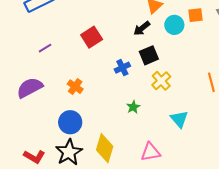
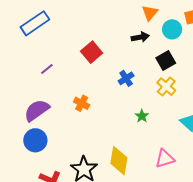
black arrow: (142, 28) -> (140, 37), turned -144
black square: (149, 55) -> (166, 61), moved
blue circle: (70, 122) -> (35, 140), moved

